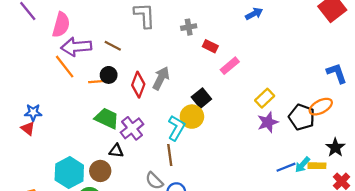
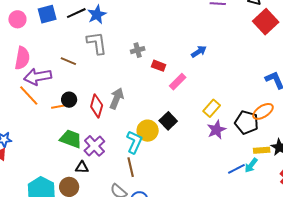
blue arrow: (254, 14) -> (199, 52), moved
brown line: (113, 46) -> (68, 61), moved
black square: (201, 98) -> (168, 121), moved
yellow rectangle: (317, 166) -> (262, 150), moved

